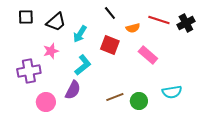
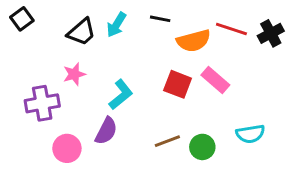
black line: (110, 13) -> (160, 19), turned -40
black square: (26, 17) -> (22, 19), moved, turned -35
orange semicircle: (133, 28) -> (194, 41), size x1.6
cyan arrow: (80, 34) -> (116, 25), moved
red square: (110, 45) -> (178, 84), moved

